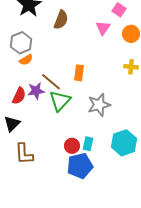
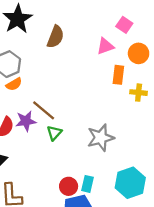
pink triangle: (103, 28) -> (105, 46), turned 35
orange rectangle: (79, 73) -> (118, 75), moved
green triangle: (60, 101) -> (54, 133), size x0.6

